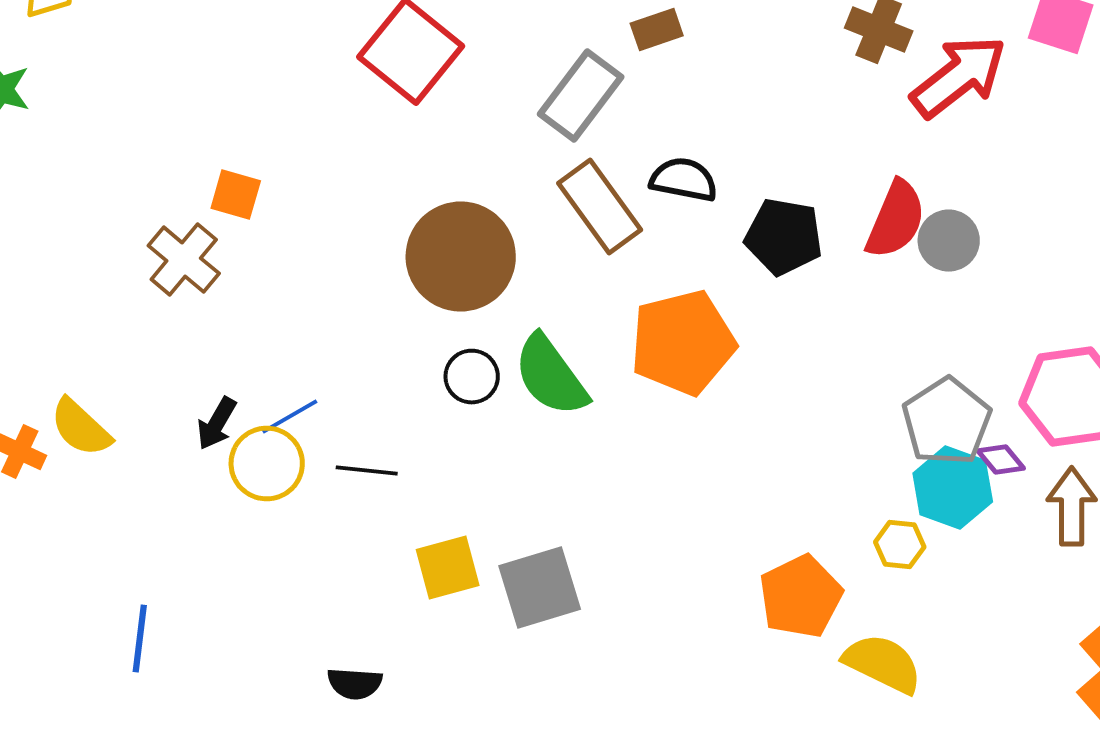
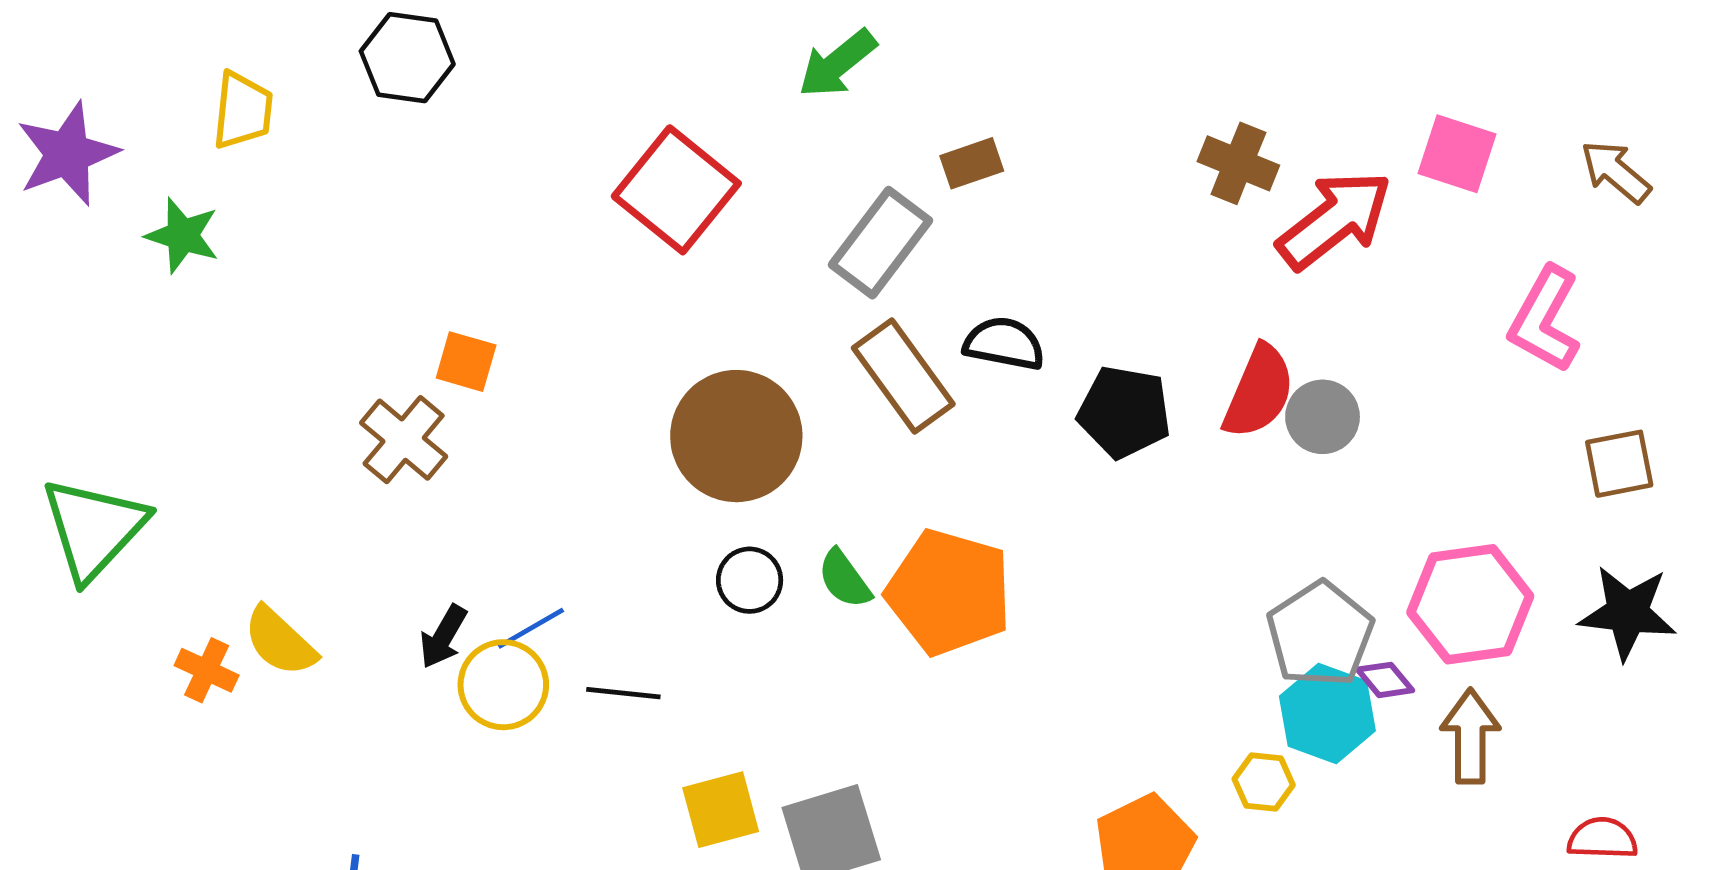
orange pentagon: (683, 342) -> (949, 592), moved, turned 30
green semicircle: (551, 376) -> (844, 579), size x0.6

